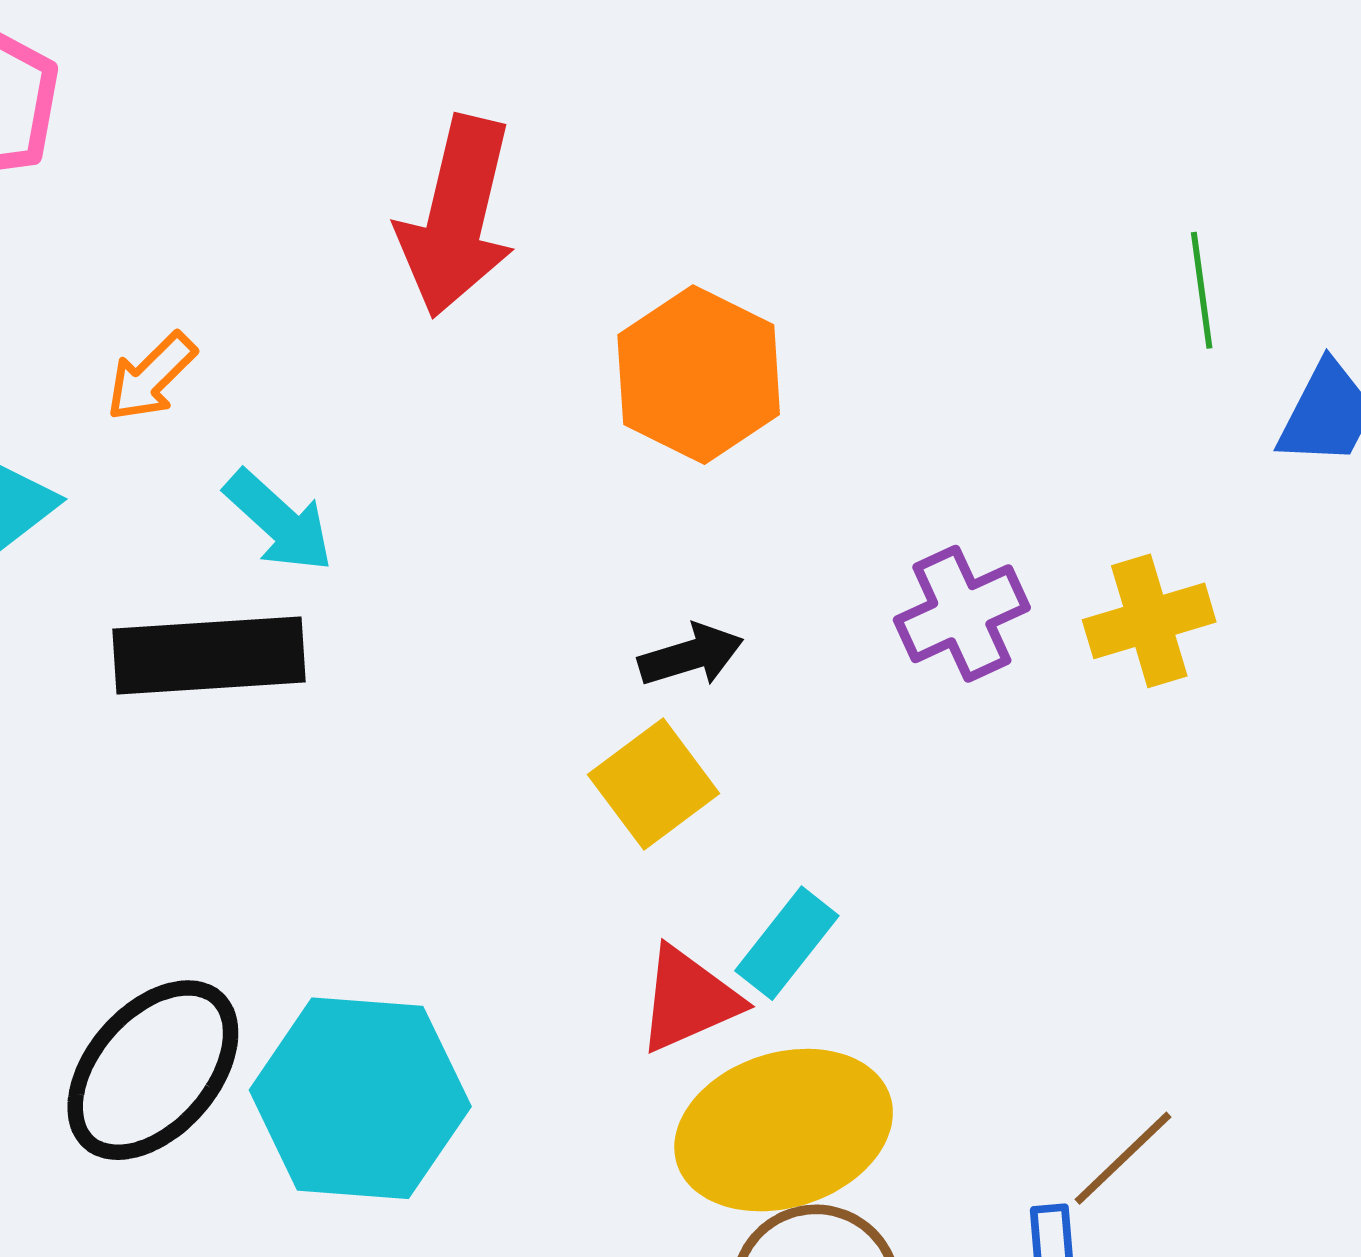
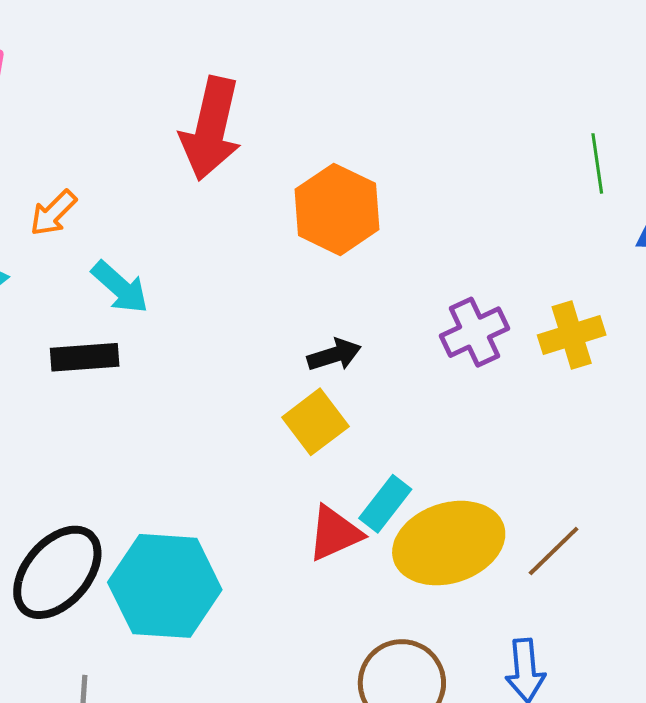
black rectangle: (209, 656) -> (85, 357), size x0.7
yellow ellipse: (784, 1130) -> (449, 543), moved
brown line: (1123, 1158) -> (554, 551), moved

